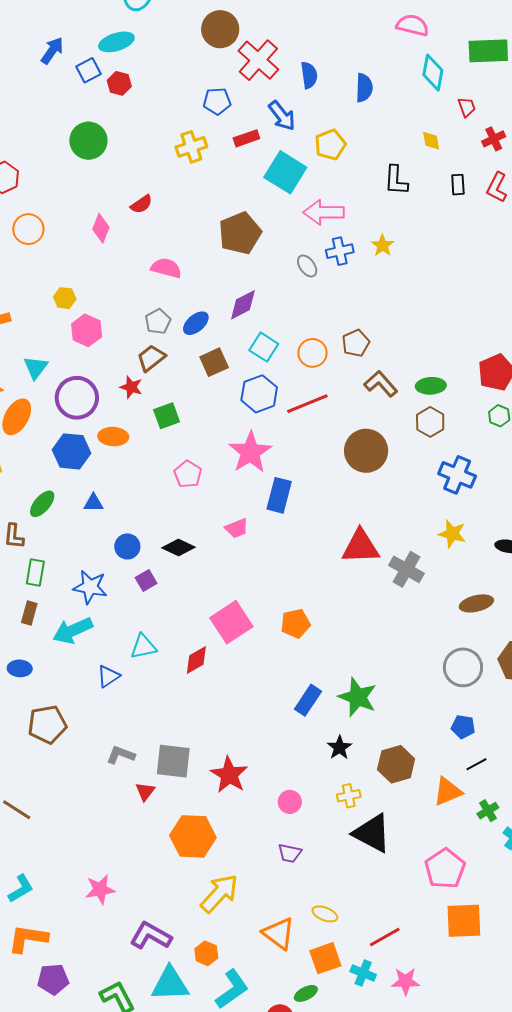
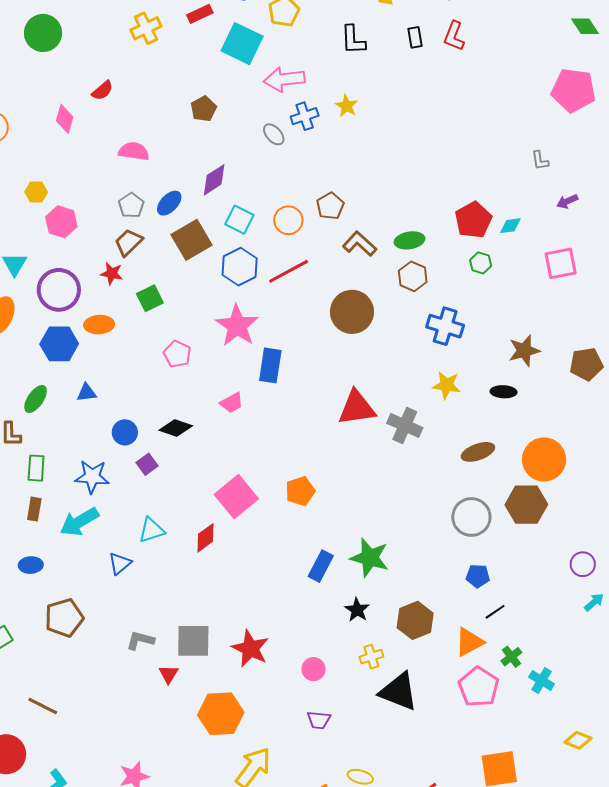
brown pentagon: (240, 233) -> (204, 109), size x0.6
brown square: (214, 362) -> (191, 240), size x1.4
pink pentagon: (445, 869) -> (479, 687), moved

